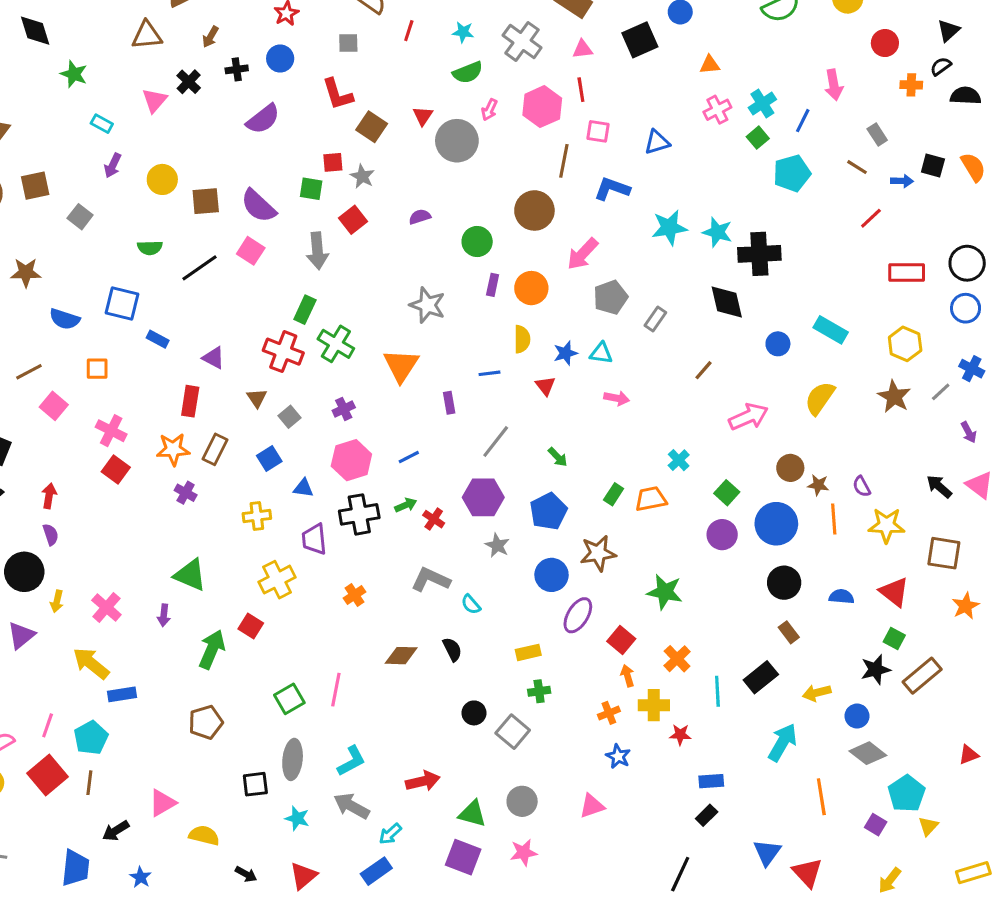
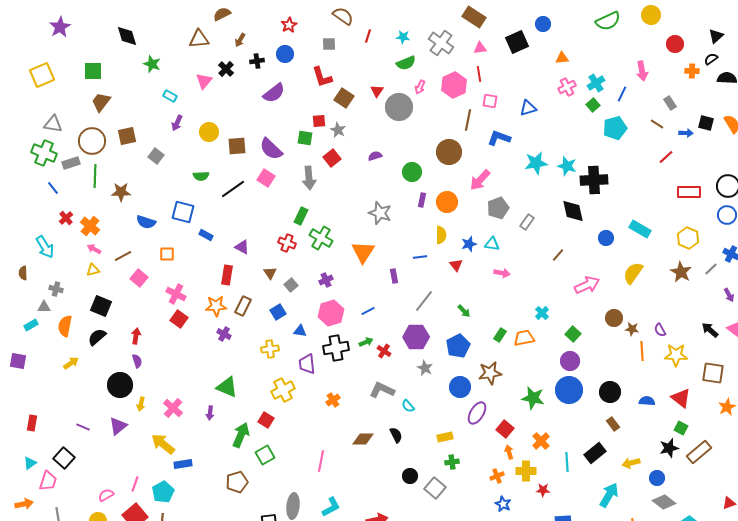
red cross: (283, 352) -> (287, 243), size x0.7
blue circle: (776, 524) -> (569, 390), moved
green square: (289, 699) -> (265, 455), moved

